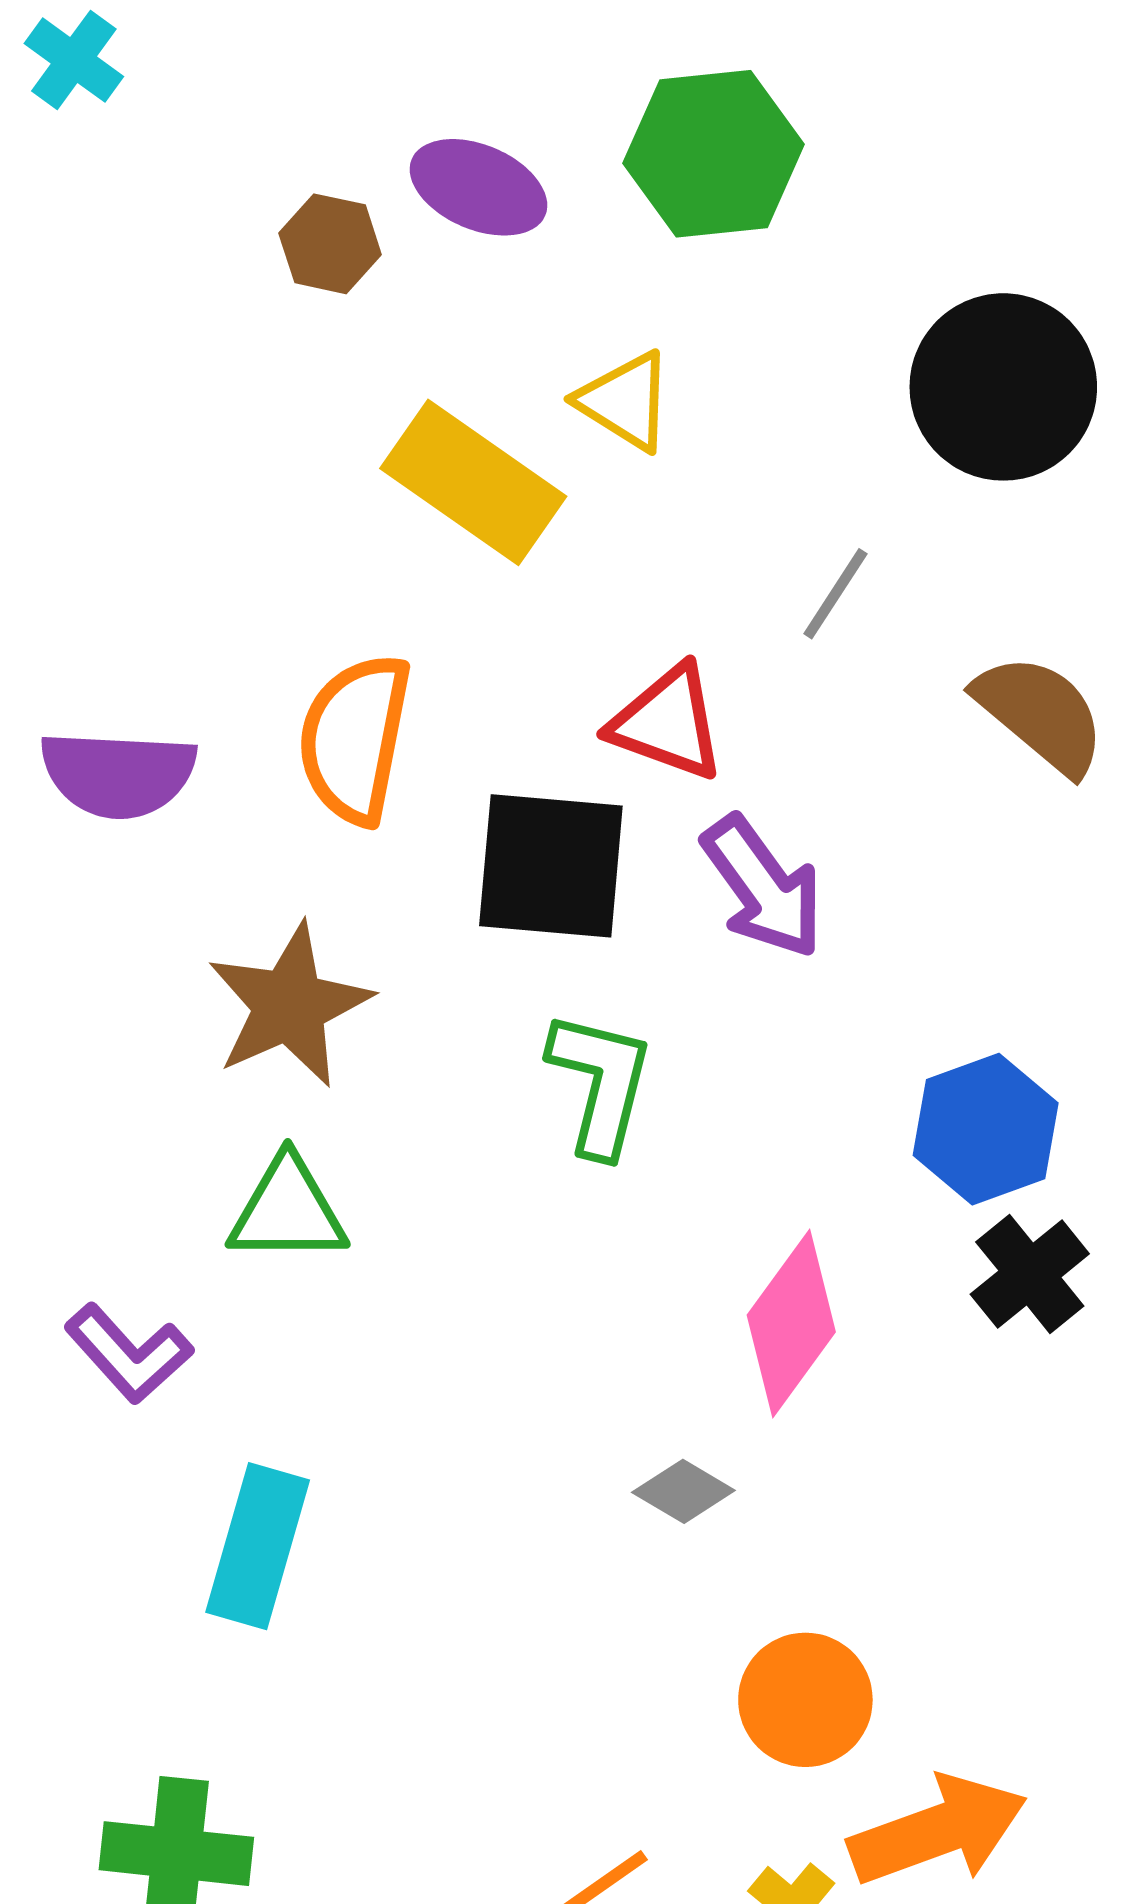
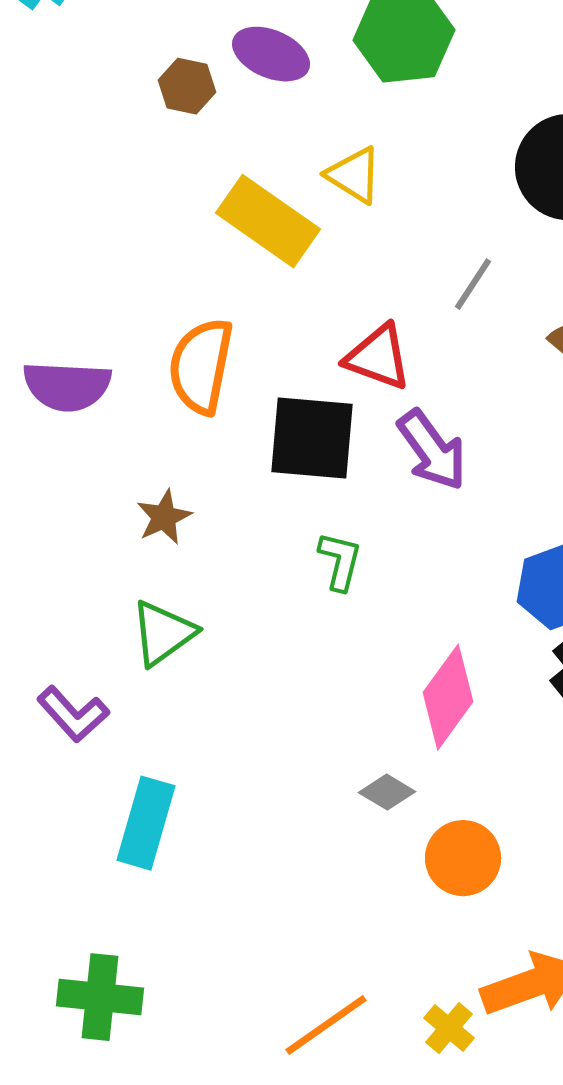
brown star: (289, 1005) -> (164, 517), size x0.6
green L-shape: (600, 1083) -> (340, 561), size x0.7
green triangle: (288, 1210) -> (163, 633), turned -36
orange circle: (805, 1700) -> (463, 858), moved

